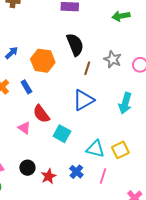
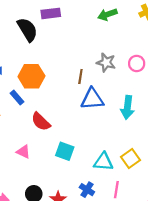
black semicircle: (75, 45) -> (27, 30), moved
blue rectangle: (26, 87) -> (17, 98), moved
blue triangle: (83, 100) -> (92, 99), moved, turned 35
red semicircle: (41, 114) -> (41, 122), moved

